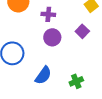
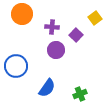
purple square: (82, 31) -> (76, 35), moved

